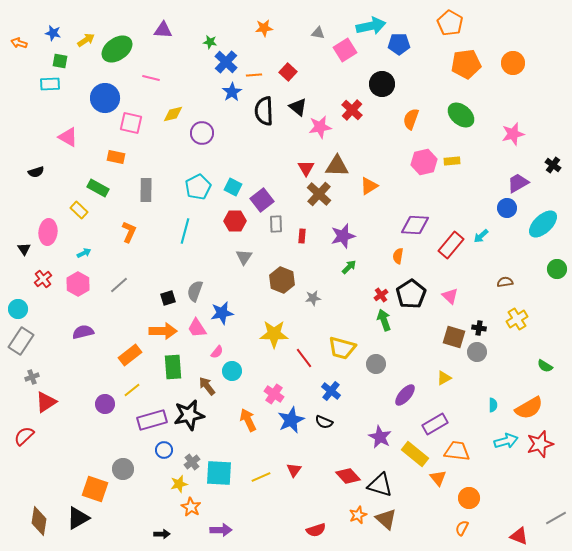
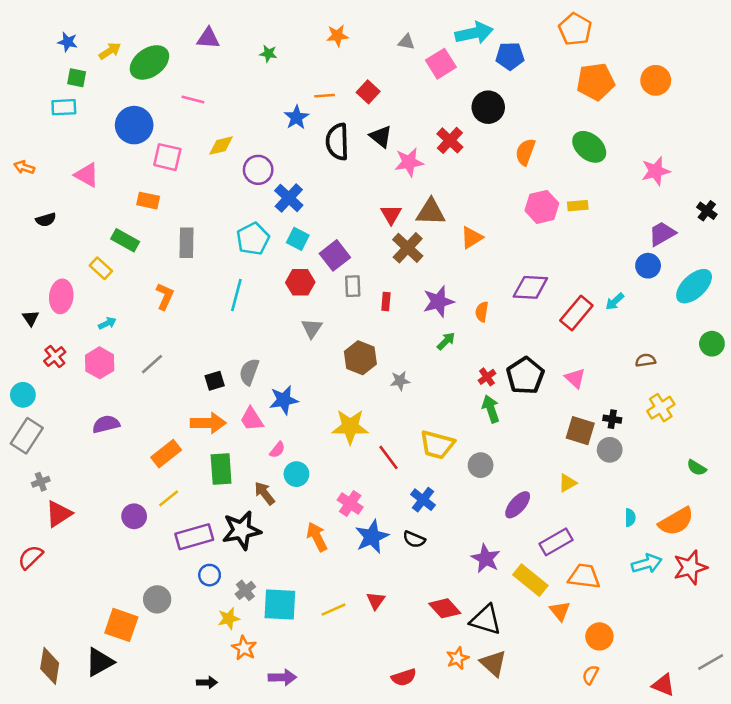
orange arrow: (19, 43) -> (24, 167), moved
blue cross: (226, 62) -> (289, 198), moved
orange semicircle: (398, 256) -> (482, 312), moved

